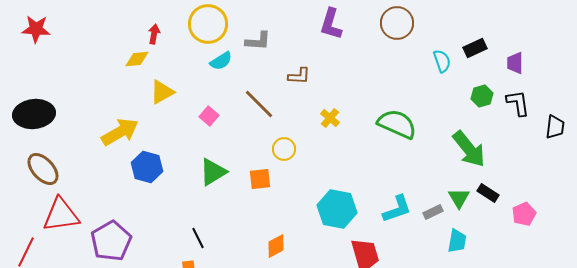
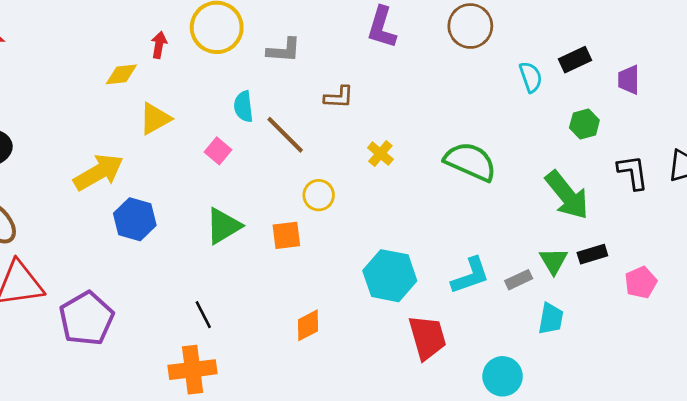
red arrow: (154, 34) -> (159, 45), moved
cyan semicircle: (221, 61) -> (244, 107), moved, turned 115
black L-shape: (518, 103) -> (633, 172), moved
black rectangle: (488, 193) -> (592, 254), turned -50

